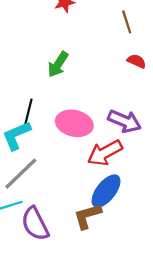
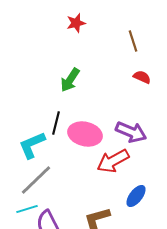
black line: (28, 111) -> (56, 123), moved
blue ellipse: (106, 191) -> (136, 196), moved, size x0.7

